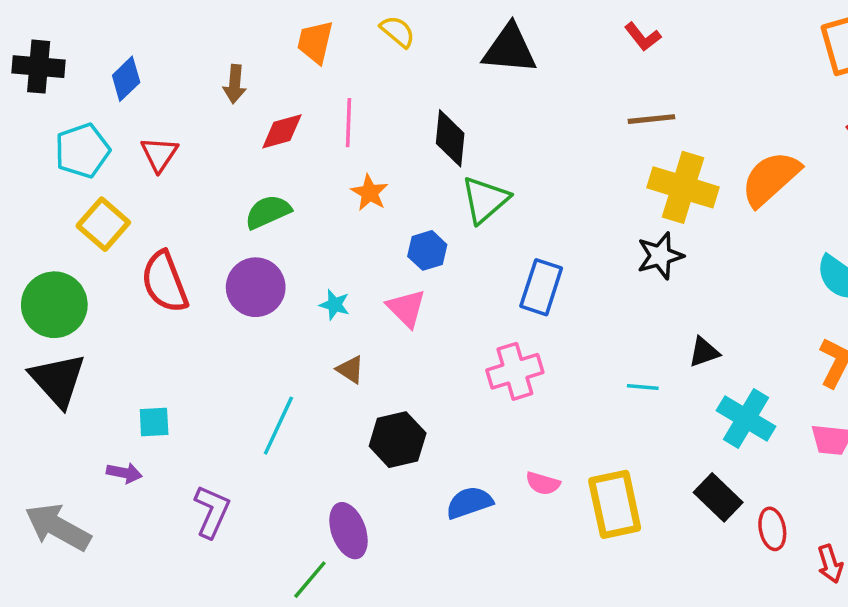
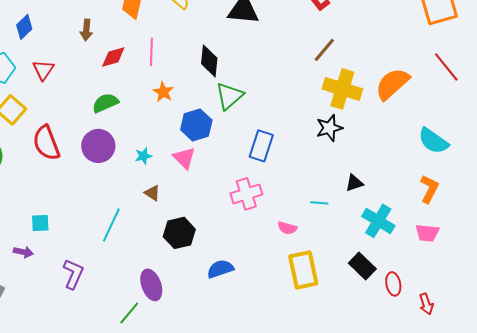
brown line: (651, 119) -> (324, 50), turned -44
blue hexagon: (427, 250) -> (196, 125), size x1.4
cyan star: (334, 305) -> (143, 156), turned -30
pink semicircle: (543, 483) -> (287, 228), moved

